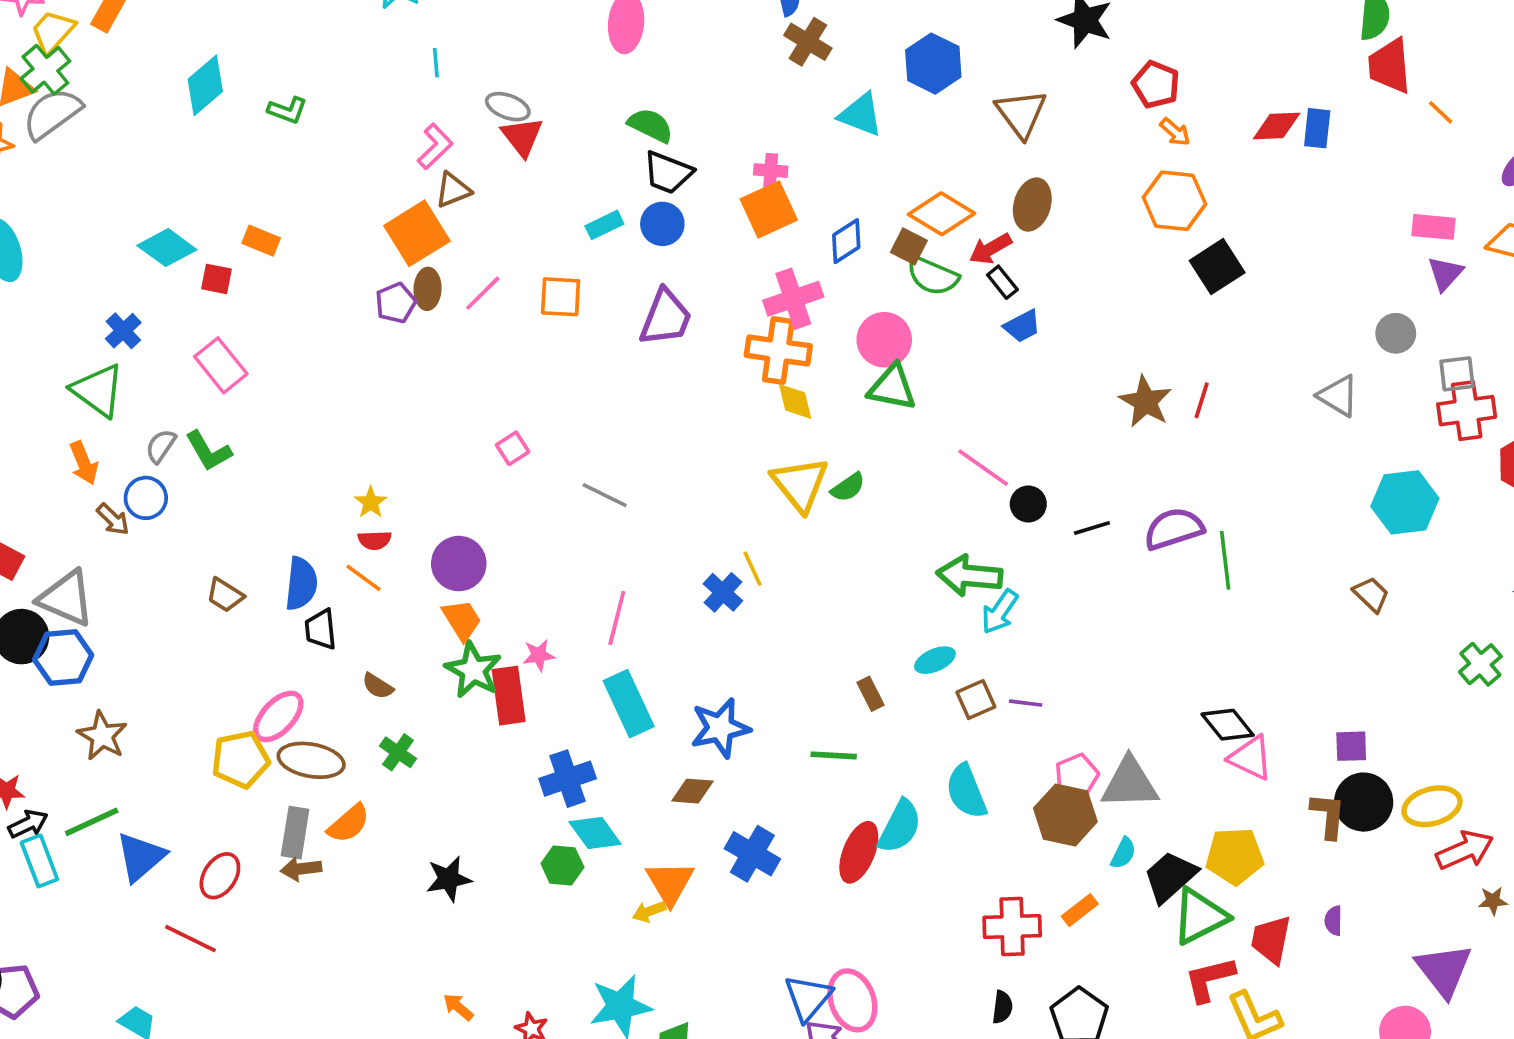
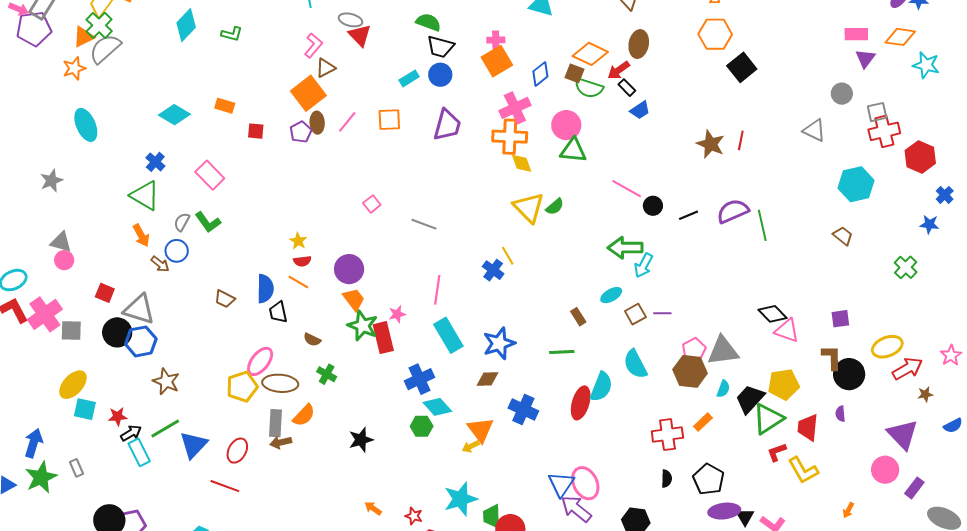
red square: (217, 279) -> (256, 131), moved
black circle: (1364, 802) -> (849, 374), moved
red L-shape: (1209, 979) -> (777, 452), size x0.7

